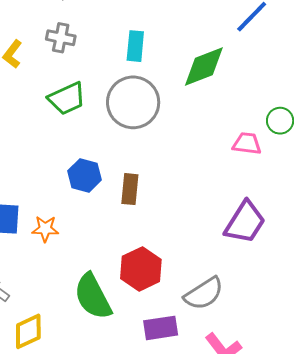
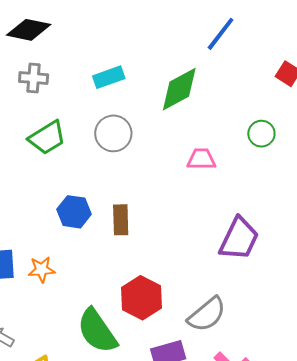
cyan rectangle: (135, 46) -> (109, 77), turned 72
gray circle: (133, 102) -> (113, 133), size x0.7
pink trapezoid: (247, 144) -> (201, 159), moved

